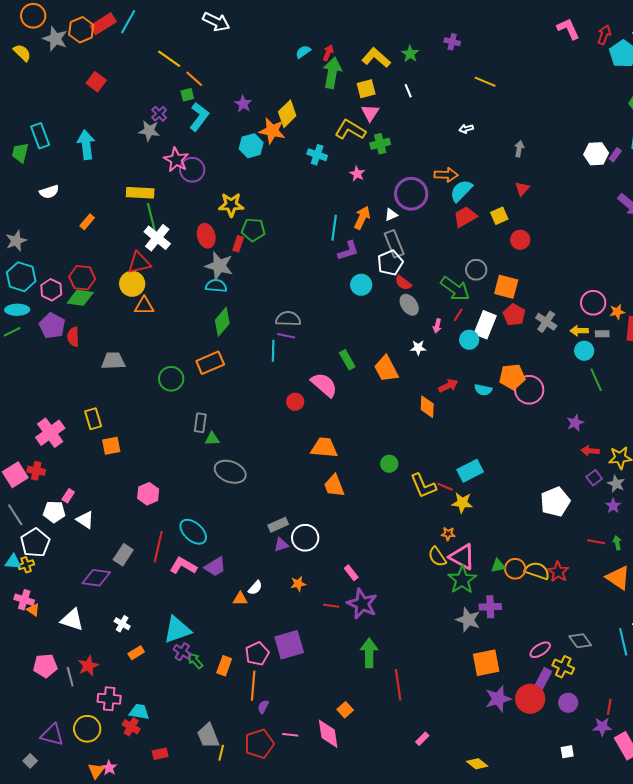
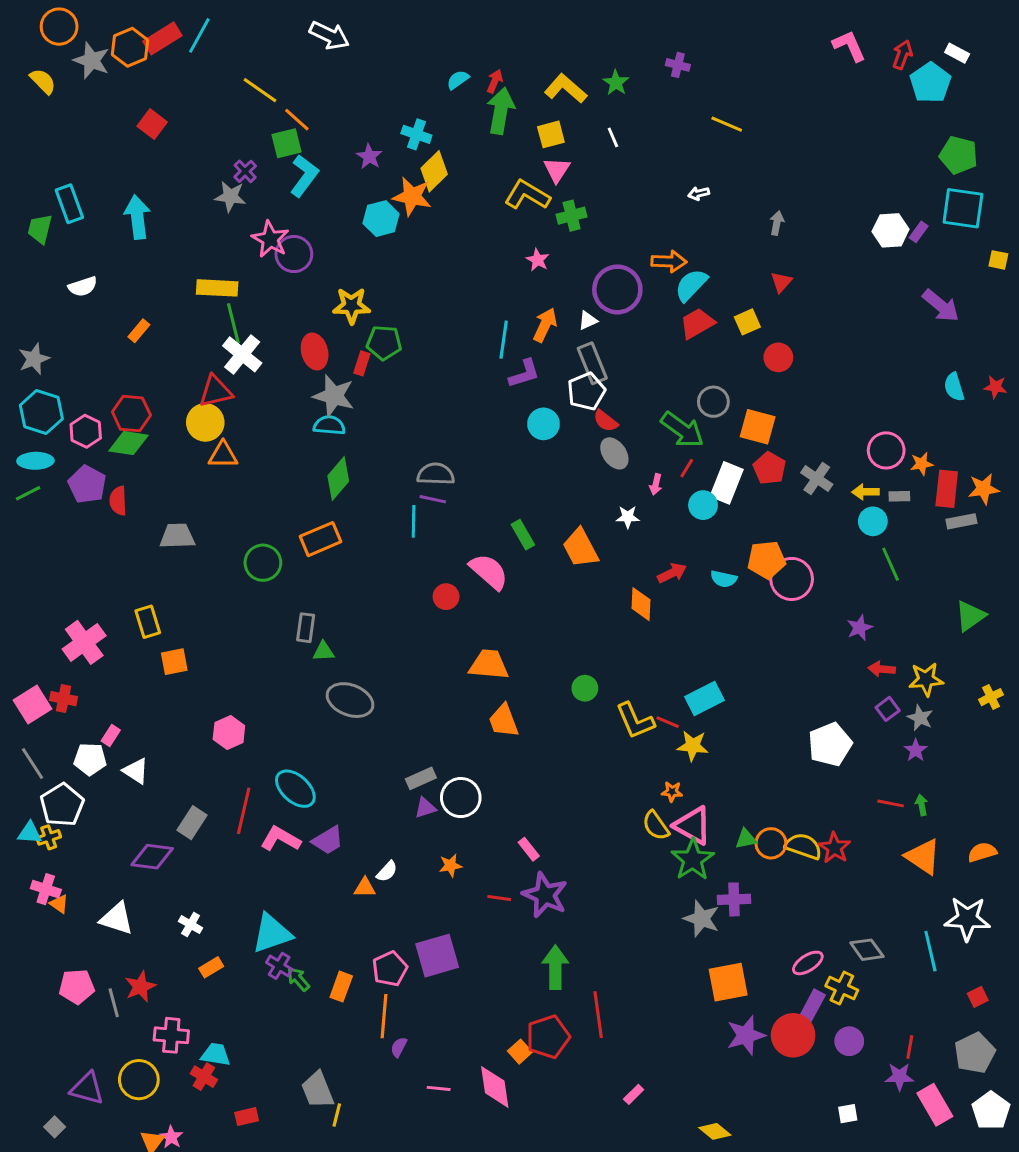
green square: (187, 95) -> (287, 143), size x1.5
cyan cross: (317, 155) -> (416, 134), moved
red pentagon: (259, 744) -> (548, 1037), moved

